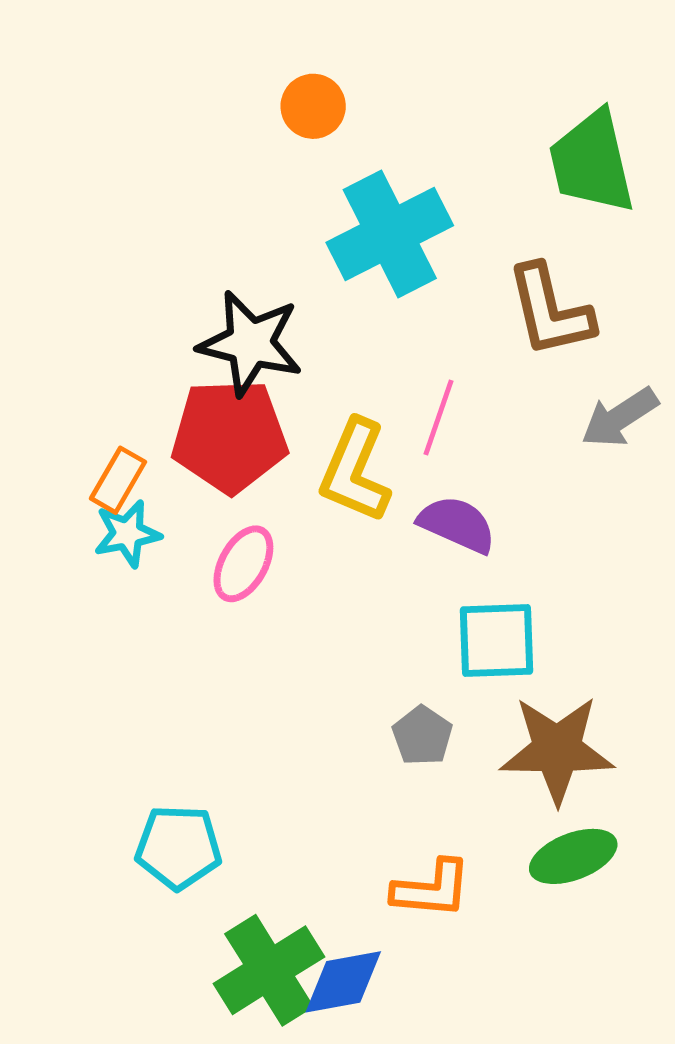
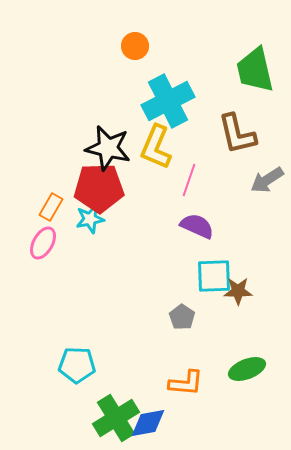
yellow L-shape: (355, 471) -> (156, 147), moved
cyan star: (127, 534) -> (90, 219), moved
pink ellipse: (243, 564) -> (43, 243), moved
brown star: (557, 750) -> (238, 291), moved, size x0.6

